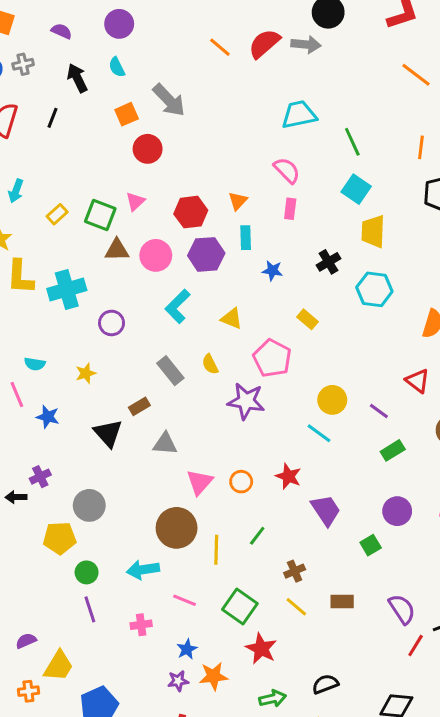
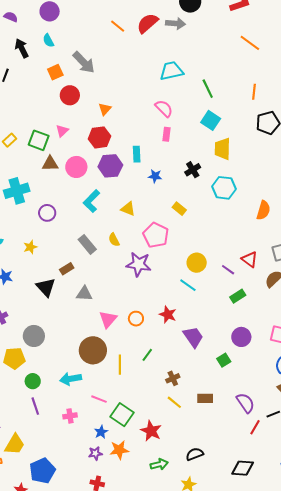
orange triangle: (238, 201) -> (105, 109), moved
red triangle: (418, 381) -> (249, 259), moved
green square: (240, 607) -> (122, 415), moved

